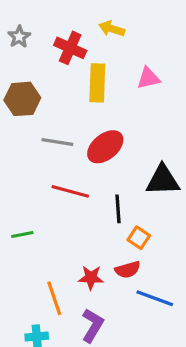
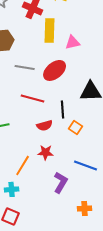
pink triangle: (148, 78) -> (73, 42), moved
red semicircle: (128, 270) -> (45, 125), moved
orange line: (54, 298) -> (23, 165), turned 50
purple L-shape: (93, 325) -> (61, 182), moved

